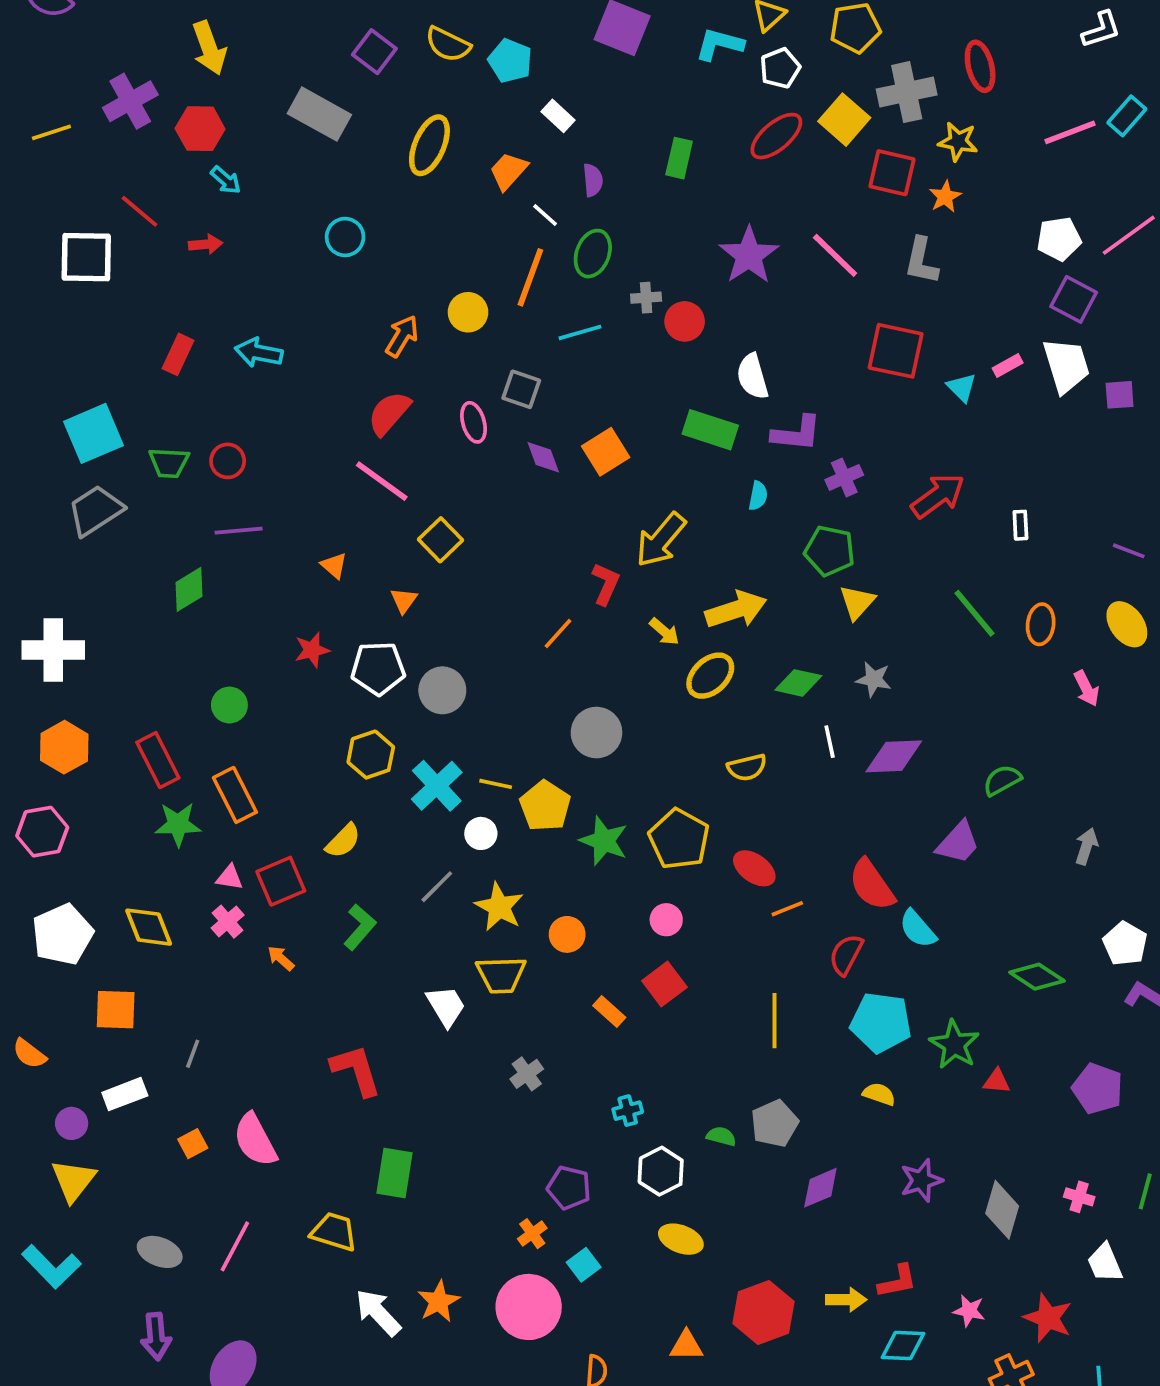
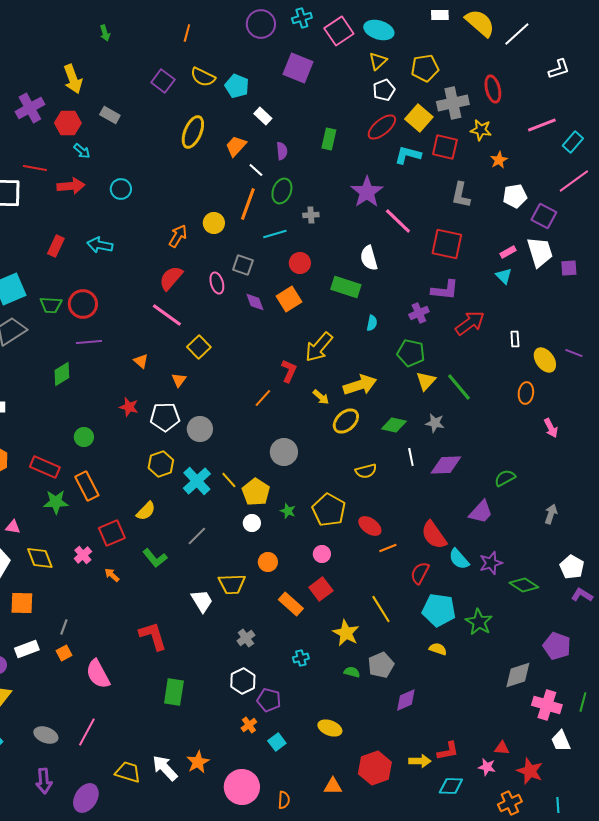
cyan L-shape: (719, 44) -> (408, 155), moved
gray rectangle: (319, 114) -> (110, 115), moved, size x0.6
cyan rectangle: (1127, 116) -> (573, 142), moved
orange star: (945, 197) -> (499, 160), moved
red line: (139, 211) -> (35, 168), turned -30
cyan circle: (345, 237) -> (121, 189), moved
white pentagon: (1059, 239) -> (515, 196), moved
red arrow: (206, 244) -> (71, 186), size x1.5
pink line: (835, 255) -> (398, 221), moved
red circle: (685, 321) -> (300, 263), moved
cyan triangle: (962, 387) -> (504, 276), moved
purple L-shape: (797, 433) -> (445, 290), moved
red circle: (228, 461) -> (83, 304), size x1.5
green line: (975, 613) -> (459, 387), moved
yellow ellipse: (1127, 624) -> (545, 360), moved
red star: (312, 650) -> (129, 407), turned 30
red rectangle: (158, 760) -> (45, 467), turned -40
yellow line: (496, 784) -> (229, 480), turned 36
white circle: (481, 833) -> (252, 523), moved
green star: (604, 841) -> (288, 511), size x0.6
pink triangle: (229, 878) -> (13, 527), moved
yellow star: (499, 907) -> (346, 633), moved
green L-shape: (360, 927) -> (155, 558), turned 100
orange rectangle: (609, 1011) -> (291, 604), size x1.4
yellow line: (775, 1021) -> (381, 609), turned -32
red triangle: (997, 1081) -> (502, 748), moved
orange square: (193, 1144) -> (64, 653), moved
white hexagon: (661, 1171) -> (243, 681), moved
purple star: (921, 1180) -> (491, 563), moved
pink cross: (1079, 1197) -> (547, 705), size x1.8
gray diamond: (1002, 1210) -> (518, 675), moved, turned 56
yellow trapezoid: (334, 1232) -> (128, 772), moved
pink circle: (529, 1307) -> (242, 787), moved

